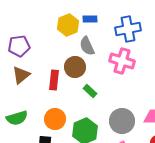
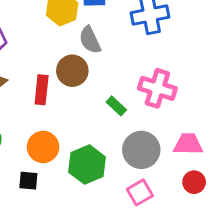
pink cross: (122, 61) -> (157, 88), moved
green rectangle: (90, 91) -> (116, 106), moved

